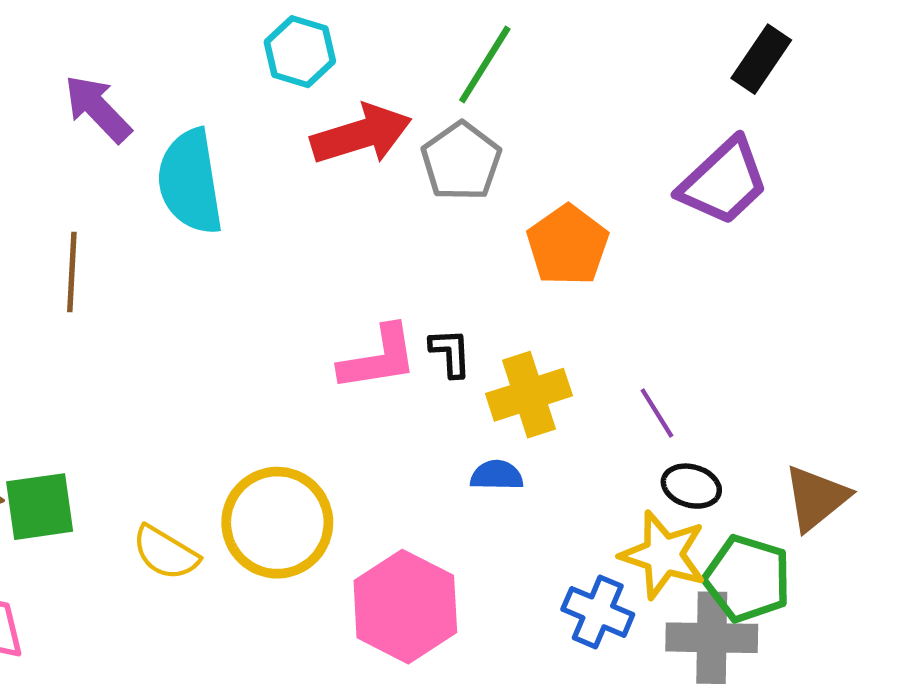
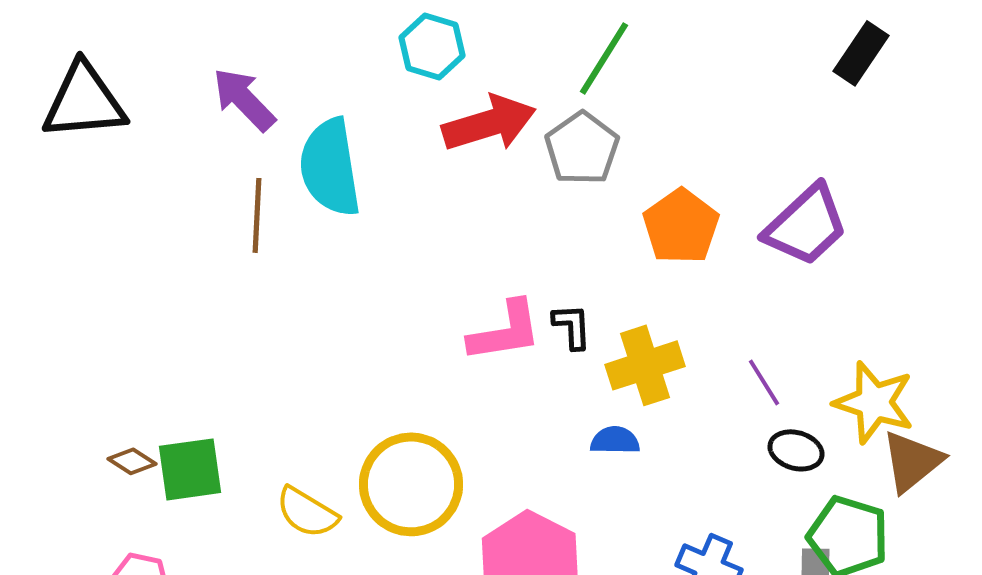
purple trapezoid: (724, 182) -> (806, 225), moved
brown line: (72, 272) -> (257, 215), moved
yellow star: (663, 555) -> (874, 402), moved

